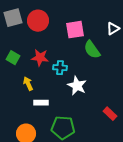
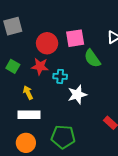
red circle: (38, 21) -> (47, 43), moved
white star: (77, 86) -> (77, 95), turned 30
white rectangle: (41, 103) -> (29, 115), moved, size x1.5

